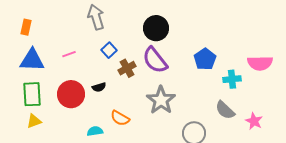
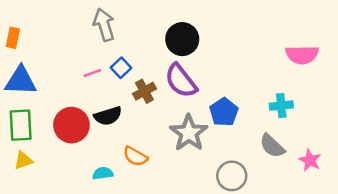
pink line: (69, 54) -> (92, 73), moved
blue pentagon: (205, 59) -> (224, 112), moved
pink semicircle: (260, 63) -> (302, 55), moved
black semicircle: (99, 87) -> (108, 116), size x1.5

